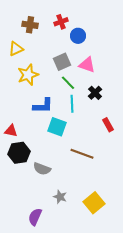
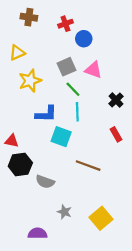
brown cross: (30, 25) -> (29, 17), moved
black cross: (95, 93) -> (116, 100), moved
purple semicircle: (35, 217) -> (38, 233), turned 66

